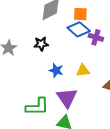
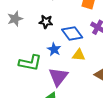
blue diamond: (79, 29) -> (72, 34), moved
green L-shape: (37, 107) -> (30, 63), moved

